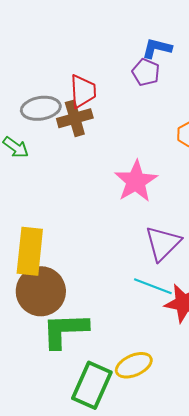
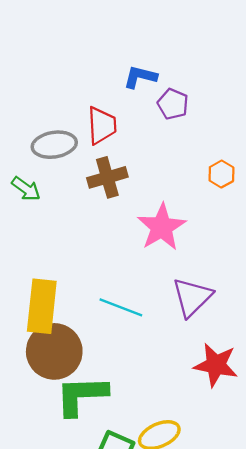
blue L-shape: (157, 48) -> (140, 77), moved
brown cross: (75, 118) -> (107, 177), moved
cyan line: (153, 286) -> (121, 307), moved

